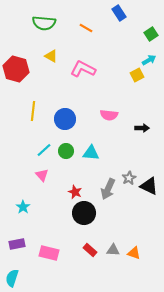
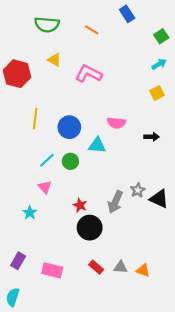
yellow square: (137, 75) -> (157, 93), moved
cyan triangle: (91, 153) -> (97, 145), moved
cyan star: (23, 207) -> (30, 213), moved
purple rectangle: (17, 244) -> (18, 261), turned -49

